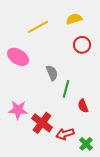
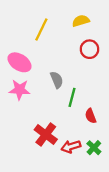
yellow line: (38, 27) -> (41, 30), turned -35
pink star: (18, 110) -> (20, 90), moved
green cross: (86, 144) -> (94, 148), moved

